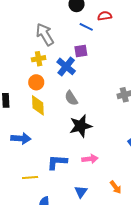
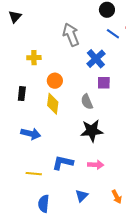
purple square: (81, 51) -> (104, 83), moved
yellow cross: (39, 59) -> (34, 58), moved
blue cross: (66, 66) -> (96, 59), moved

